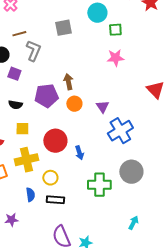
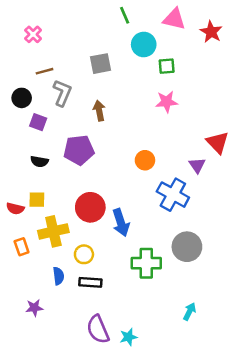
brown arrow: (68, 82) -> (99, 111), moved
orange circle: (74, 104) -> (145, 160), moved
purple triangle: (102, 107) -> (197, 165), moved
yellow square: (22, 129) -> (37, 200), moved
blue cross: (120, 131) -> (173, 195), turned -30
blue arrow: (79, 153) -> (121, 223), size x1.5

